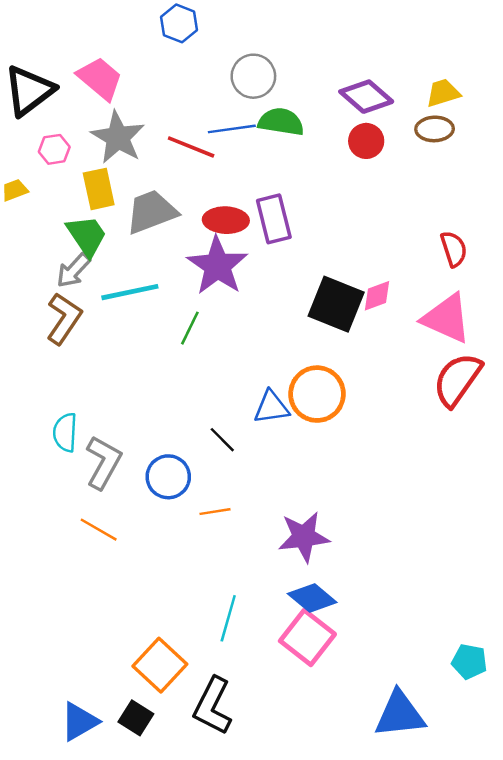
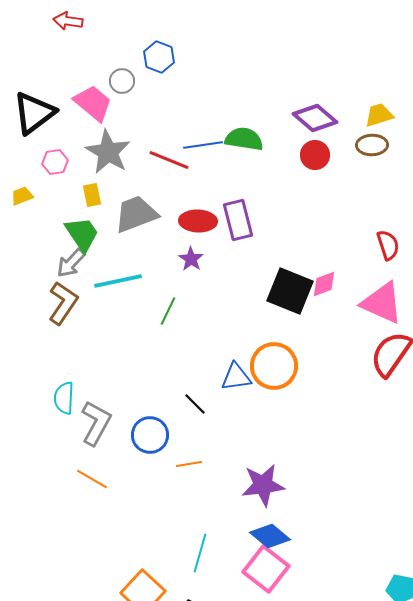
gray circle: (253, 76) -> (122, 81), moved, size x0.7
yellow rectangle: (99, 189) -> (92, 195), size x0.7
purple star: (217, 266) -> (191, 259), size x0.5

